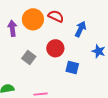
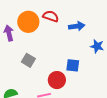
blue arrow: (80, 29) -> (77, 26), turned 63
red circle: (55, 48) -> (57, 80), moved

